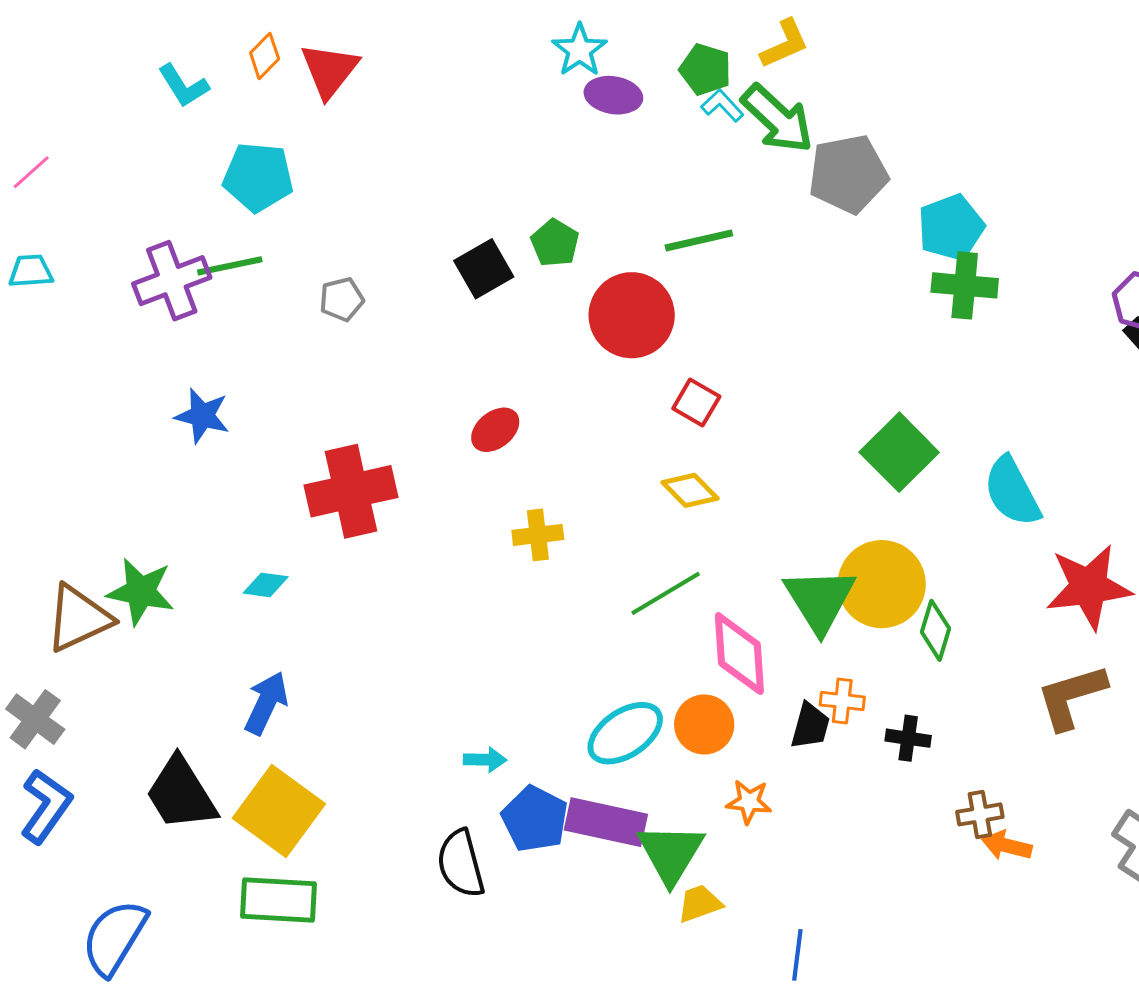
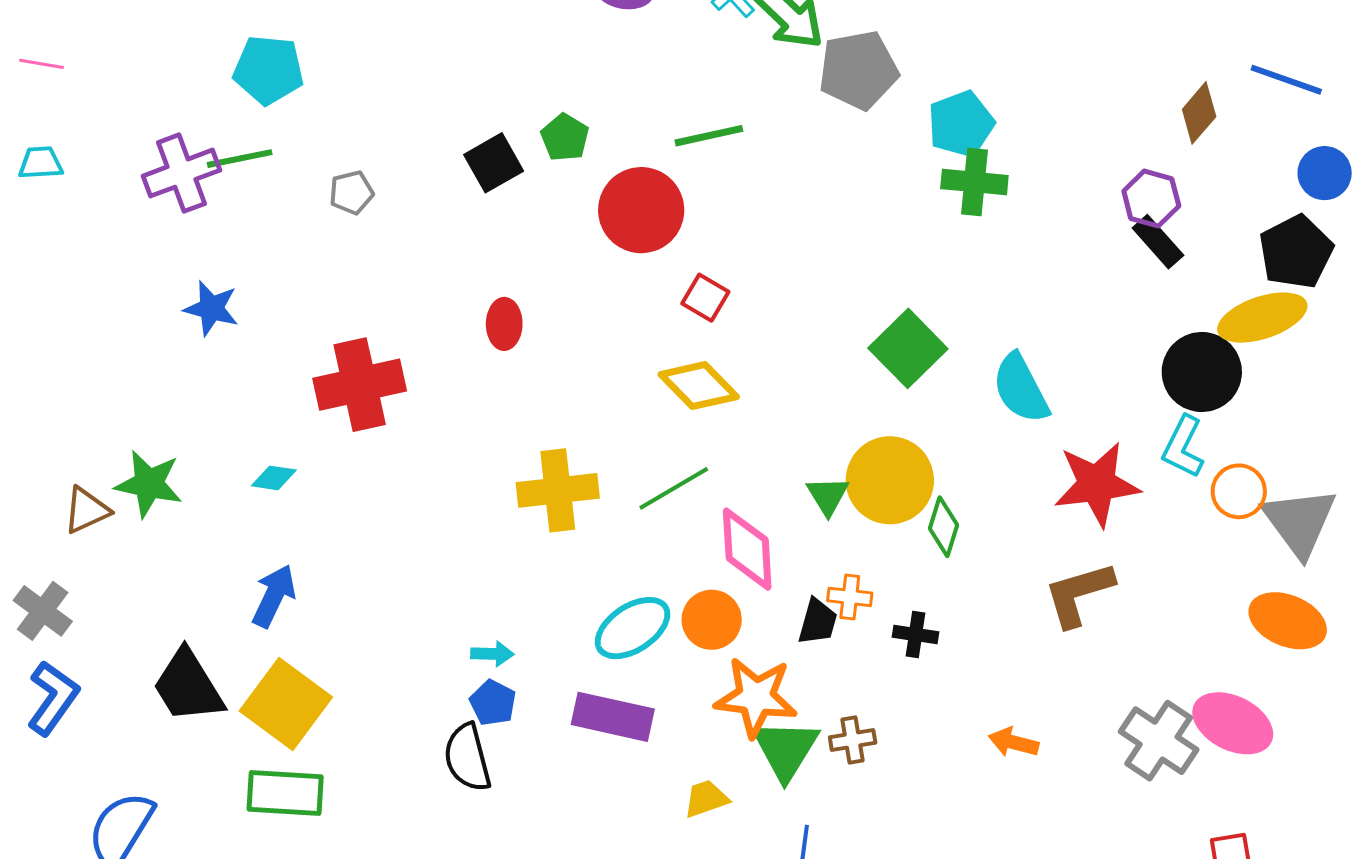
pink line: (31, 172) -> (41, 64), turned 51
red ellipse: (495, 430) -> (504, 324), turned -51
yellow diamond: (690, 490) -> (699, 386), size x1.4
yellow cross: (538, 535) -> (558, 490), moved, size x1.6
green triangle: (820, 600) -> (828, 496), size x0.6
brown triangle: (79, 618) -> (87, 510), size x0.7
orange star: (749, 802) -> (756, 697), size x1.8
brown cross: (980, 814) -> (853, 740), moved
blue pentagon: (535, 819) -> (493, 703), moved, size x0.7
green triangle: (671, 853) -> (785, 749), moved

